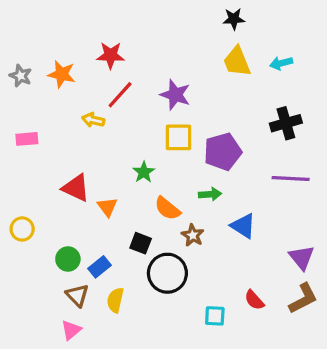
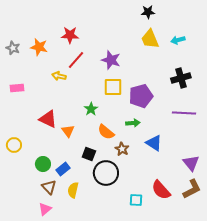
red semicircle: (254, 300) -> (161, 190), size x1.5

